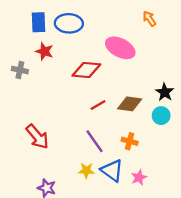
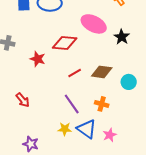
red star: (44, 51) -> (38, 59), moved
black star: (165, 92) -> (122, 37), moved
red arrow: (37, 137) -> (23, 100), size x0.7

